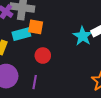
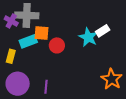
red circle: (43, 56) -> (57, 45), moved

